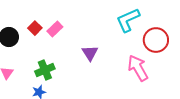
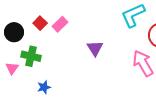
green cross: (45, 70) -> (31, 56), moved, turned 36

